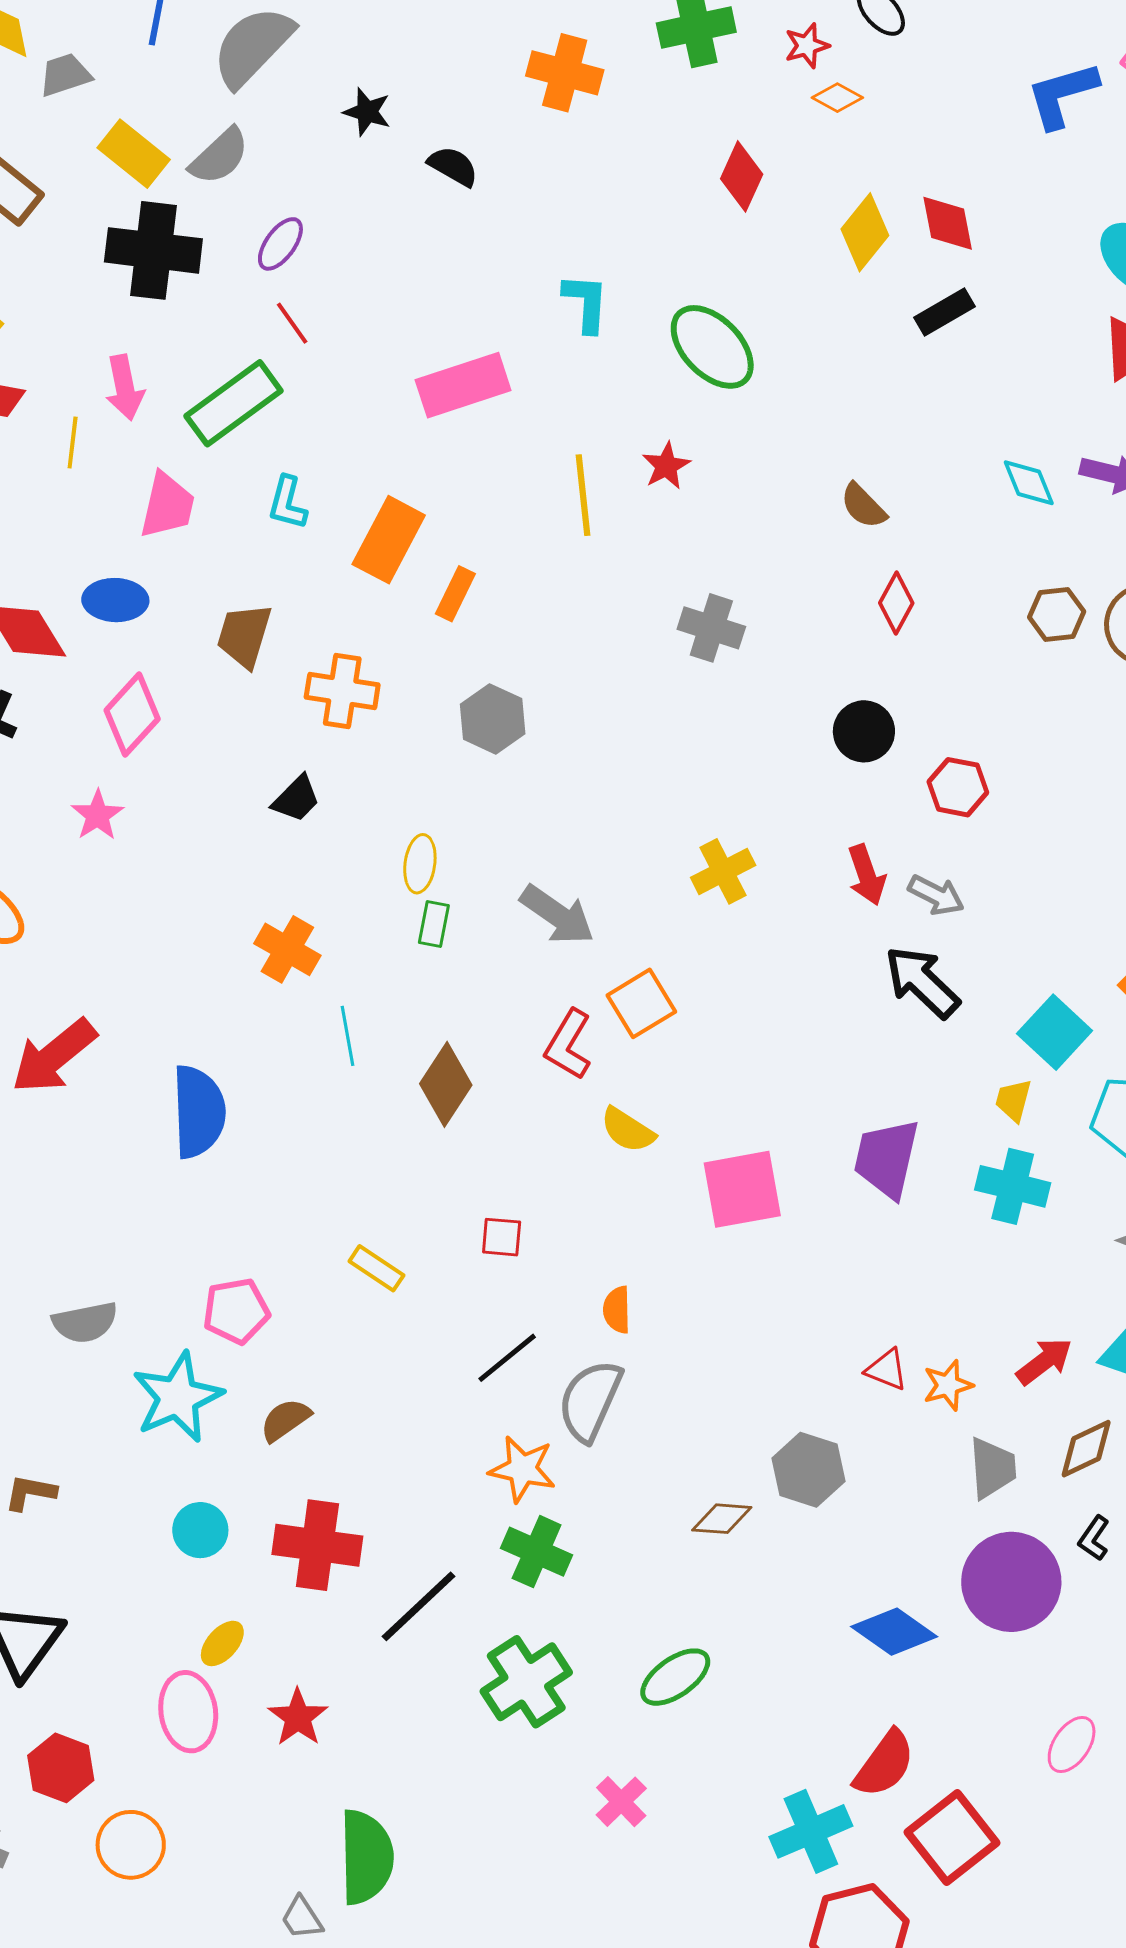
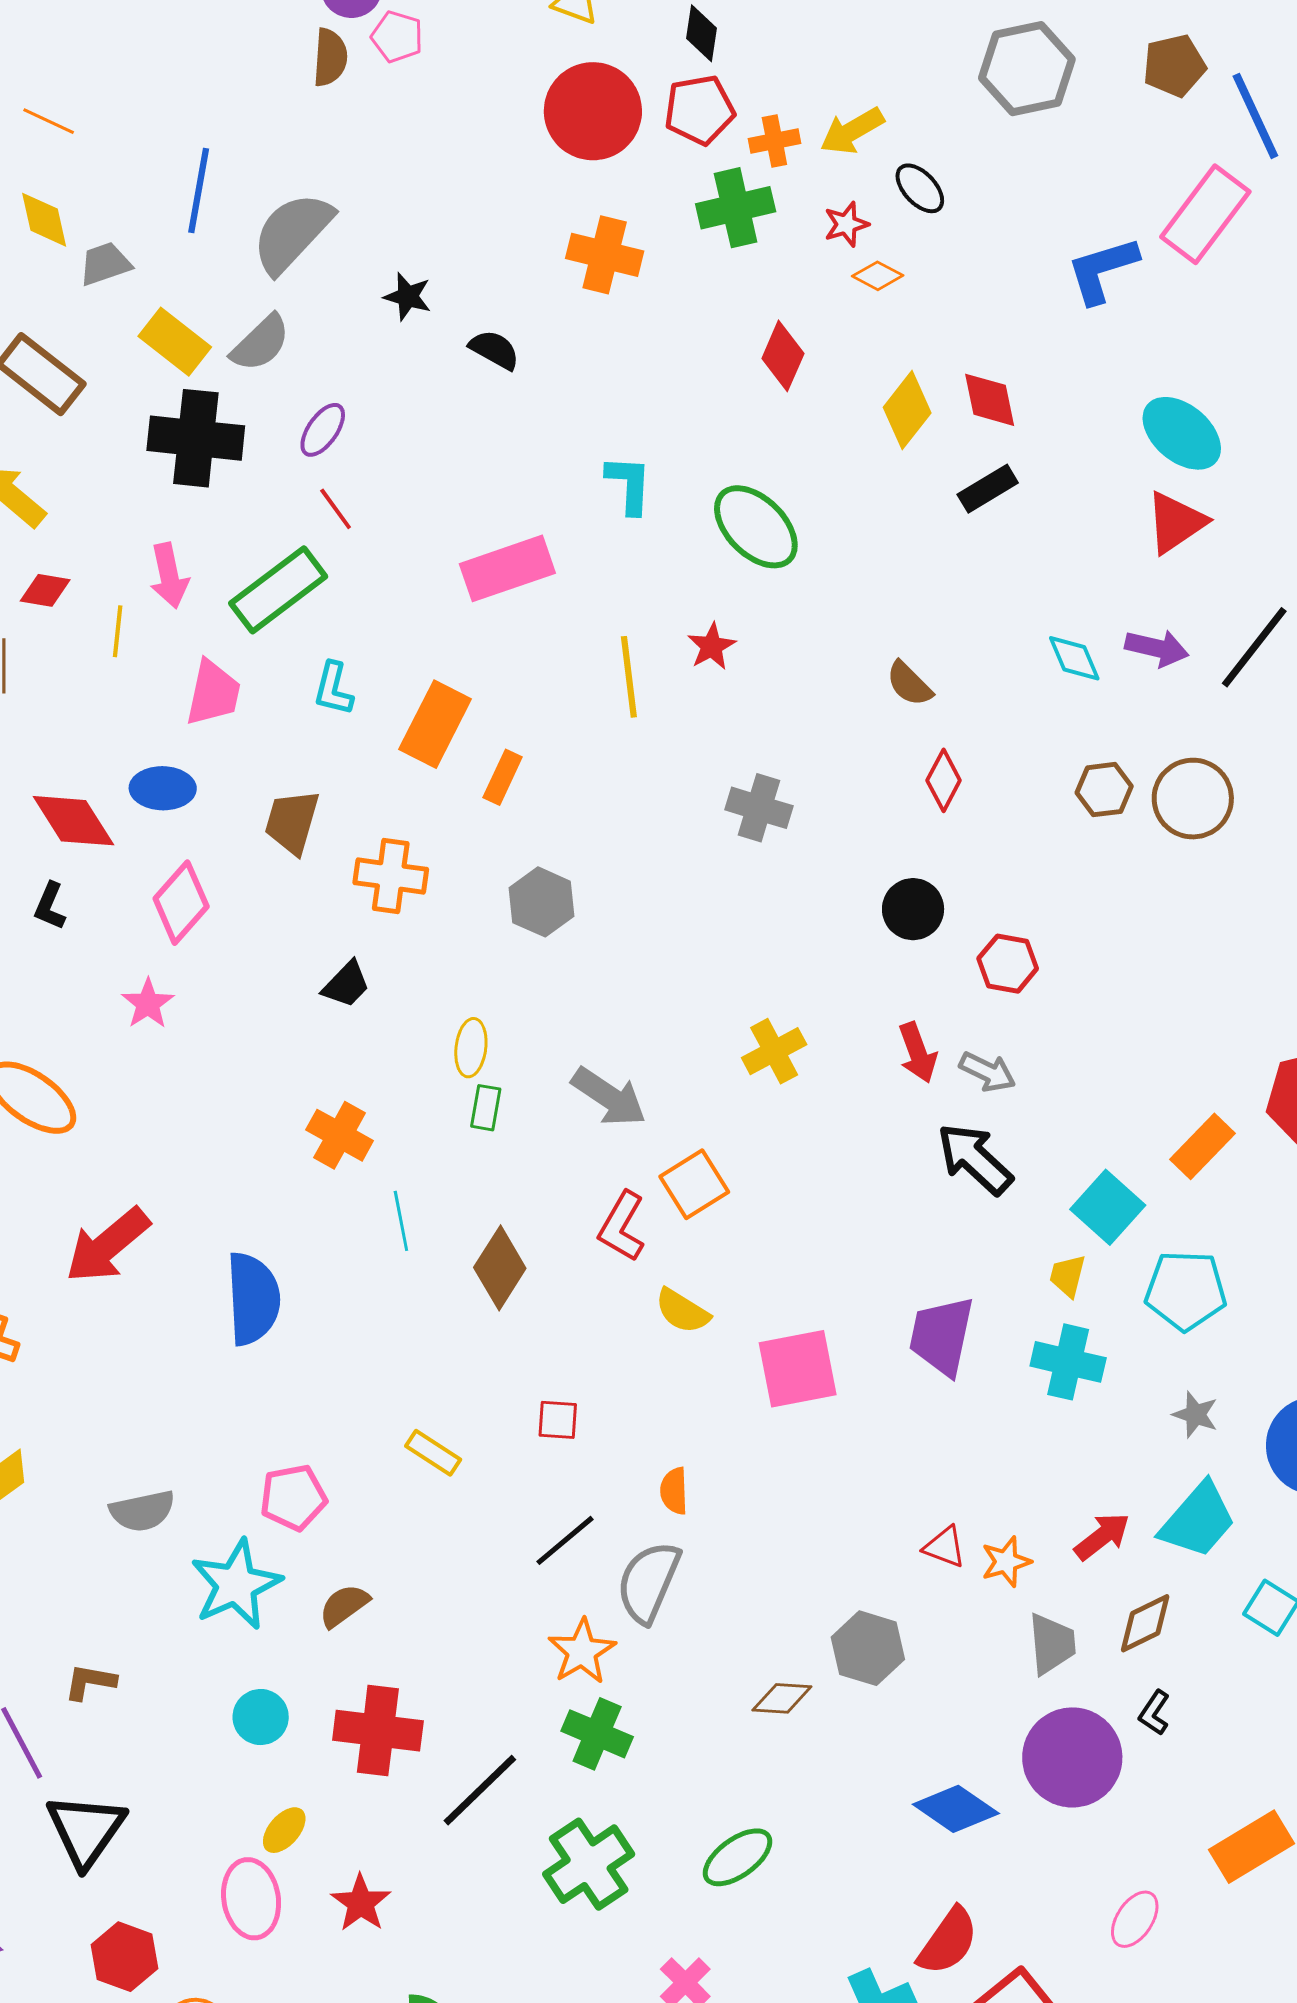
orange star: (522, 1469) -> (582, 1651), turned 30

